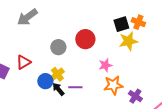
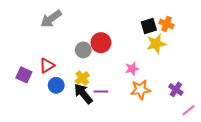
red circle: (85, 39) -> (101, 43), moved
blue circle: (45, 81) -> (56, 85), moved
black arrow: (58, 89) -> (83, 94), size x1.5
purple cross: (135, 96) -> (176, 89), moved

